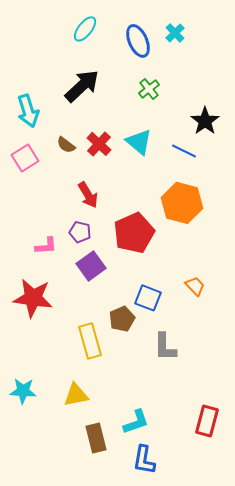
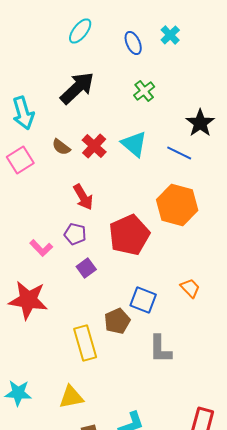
blue ellipse: (138, 41) -> (133, 43), size x0.7
pink L-shape: (46, 246) -> (41, 248), turned 50
purple square: (91, 266) -> (86, 268), size x0.7

